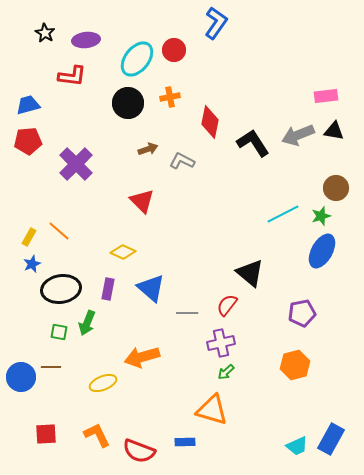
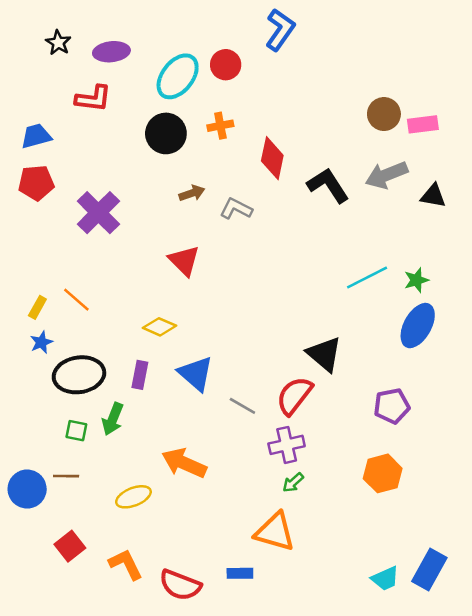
black triangle: (334, 131) -> (433, 196), moved
brown circle: (336, 188) -> (384, 114), moved
red semicircle: (227, 305) -> (294, 396), size x1.4
gray line: (187, 313) -> (242, 406), turned 30
orange arrow: (142, 357) -> (184, 463), turned 40
red square: (46, 434) -> (70, 546), moved, turned -35

